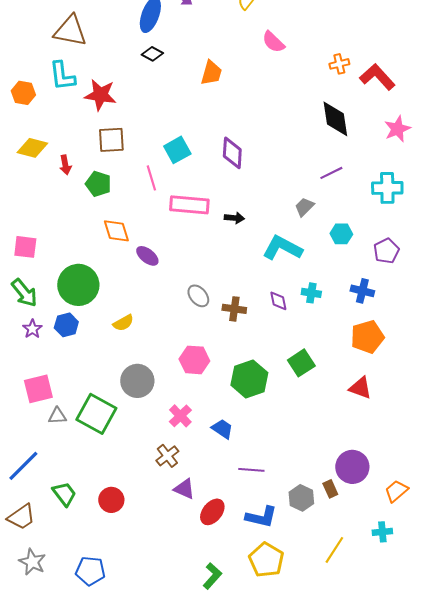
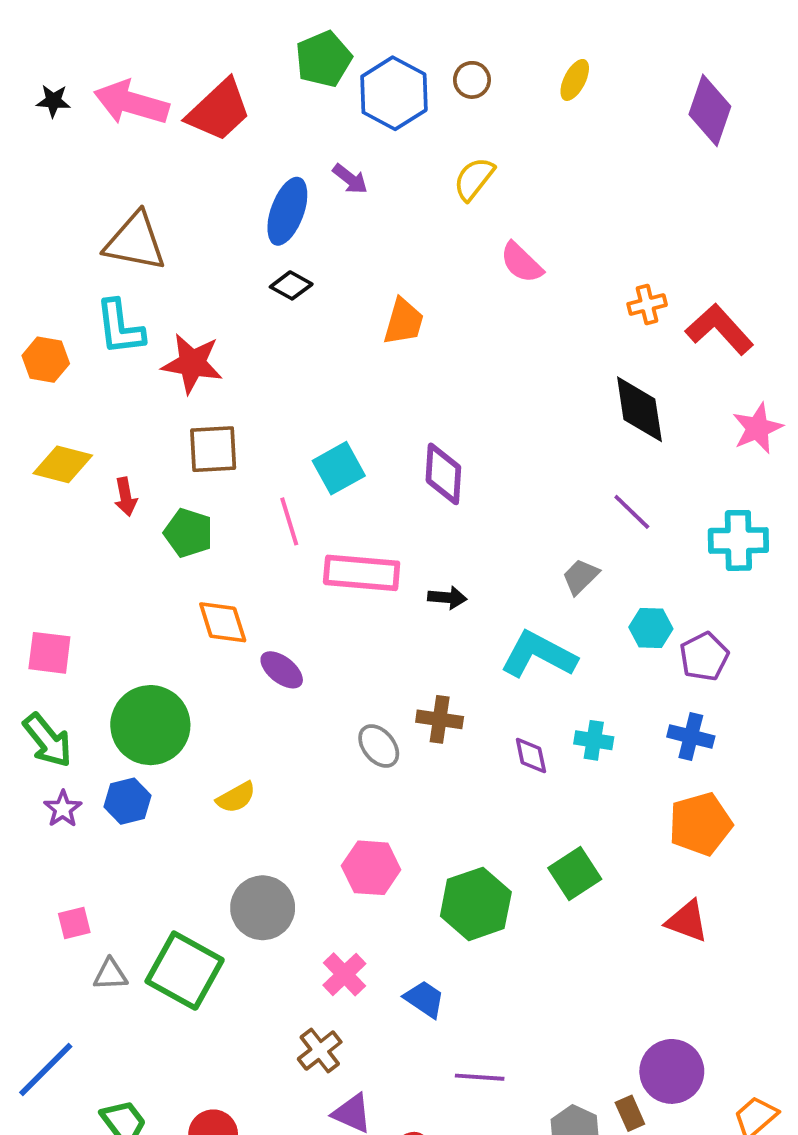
purple line: (331, 173) -> (632, 512), turned 70
purple pentagon: (386, 251) -> (704, 657), moved
brown cross: (234, 309) -> (440, 719), moved
pink square: (38, 389) -> (74, 923), size x0.6

